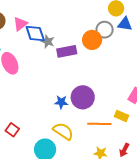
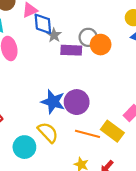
gray circle: (105, 30) -> (88, 37), moved
blue star: (61, 102) -> (53, 102), size x1.6
yellow rectangle: (121, 116) -> (112, 131), size x1.5

